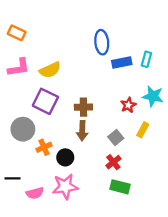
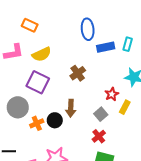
orange rectangle: (17, 33) -> (30, 25), moved
red star: (128, 105) -> (112, 94), moved
brown cross: (83, 107) -> (78, 73), moved, turned -35
black circle: (65, 157) -> (55, 120), moved

